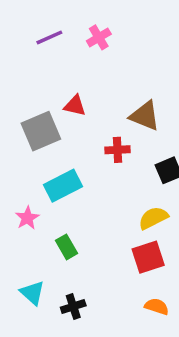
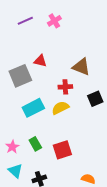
pink star: (27, 218) -> (12, 147), moved
yellow semicircle: (153, 218) -> (60, 108), moved
red square: (148, 257) -> (62, 150), moved

